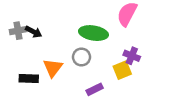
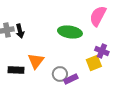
black arrow: (34, 32) -> (20, 31), turned 48
gray circle: (81, 57) -> (60, 74), moved

